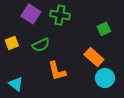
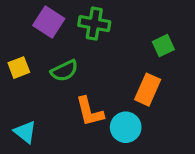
orange rectangle: (94, 57) -> (148, 90), turned 72
cyan circle: (105, 78) -> (126, 127), moved

